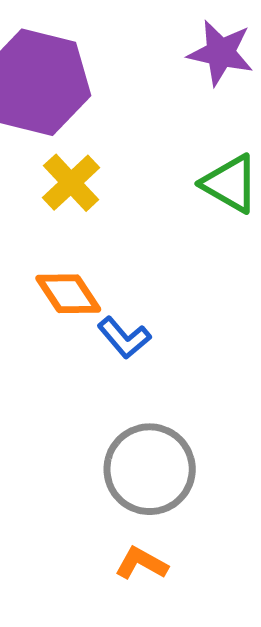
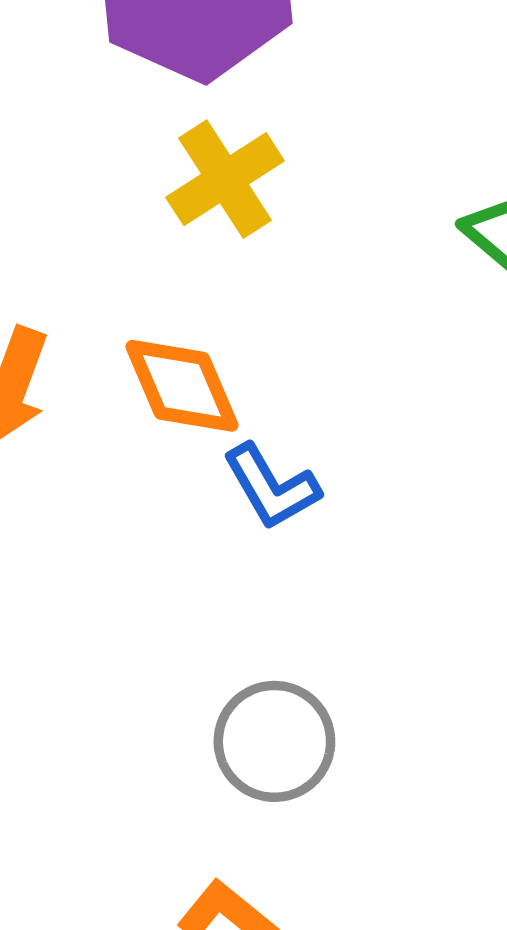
gray circle: (150, 469) -> (274, 741), size x0.7

